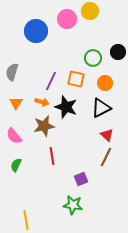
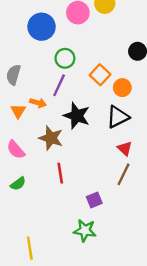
green circle: (93, 58) -> (65, 58), moved
orange square: (76, 79) -> (100, 75), moved, turned 30
orange arrow: (42, 102) -> (38, 103), moved
brown star: (44, 126) -> (51, 138), turned 30
green semicircle: (16, 165) -> (18, 184), turned -152

